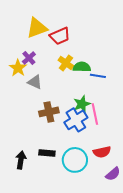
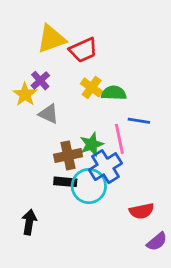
blue line: (98, 76) -> (139, 121), moved
green star: (82, 104) -> (92, 144), moved
pink line: (95, 114) -> (119, 139), moved
black rectangle: (47, 153) -> (65, 182), moved
cyan circle: (75, 160) -> (89, 186), moved

